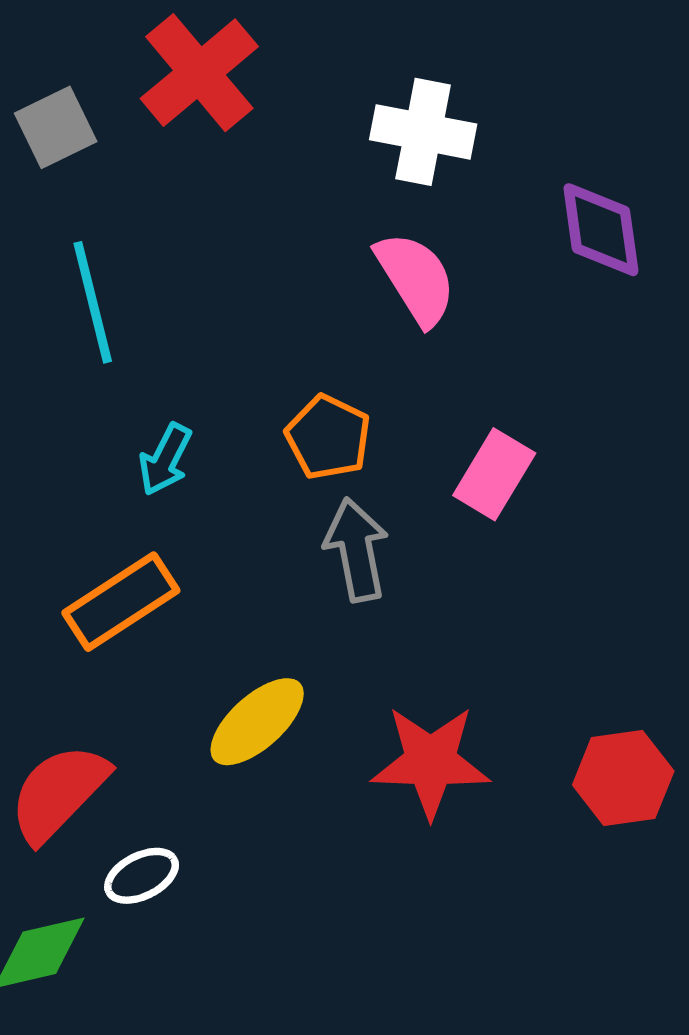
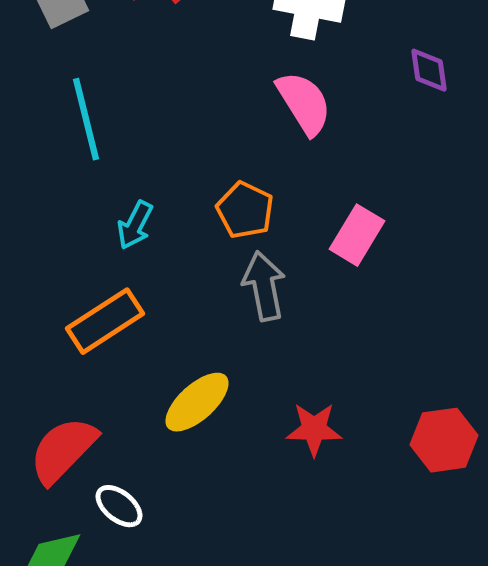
purple diamond: (601, 230) -> (429, 70), size x0.7
red star: (431, 762) -> (314, 429), size x0.7
white ellipse: (142, 876) -> (119, 506), turned 66

